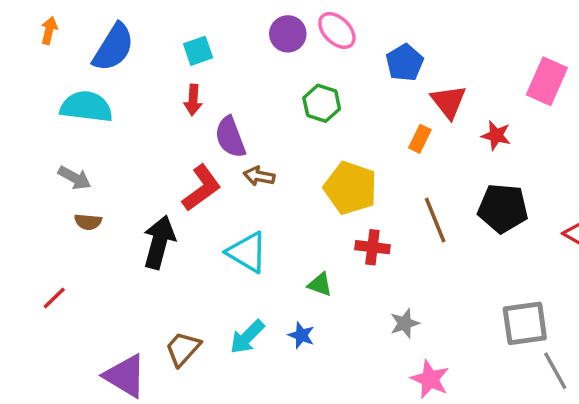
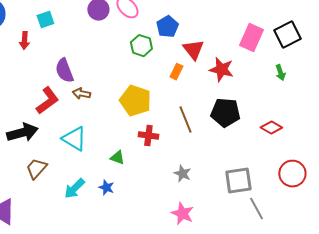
red arrow: (193, 100) -> (24, 41), moved
green hexagon: (322, 103) -> (141, 46), moved
red star: (496, 135) -> (221, 70), size x1.4
black arrow: (159, 242) -> (22, 133), turned 60
gray star: (405, 323) -> (182, 174), moved, turned -30
brown trapezoid: (183, 349) -> (36, 169), moved

